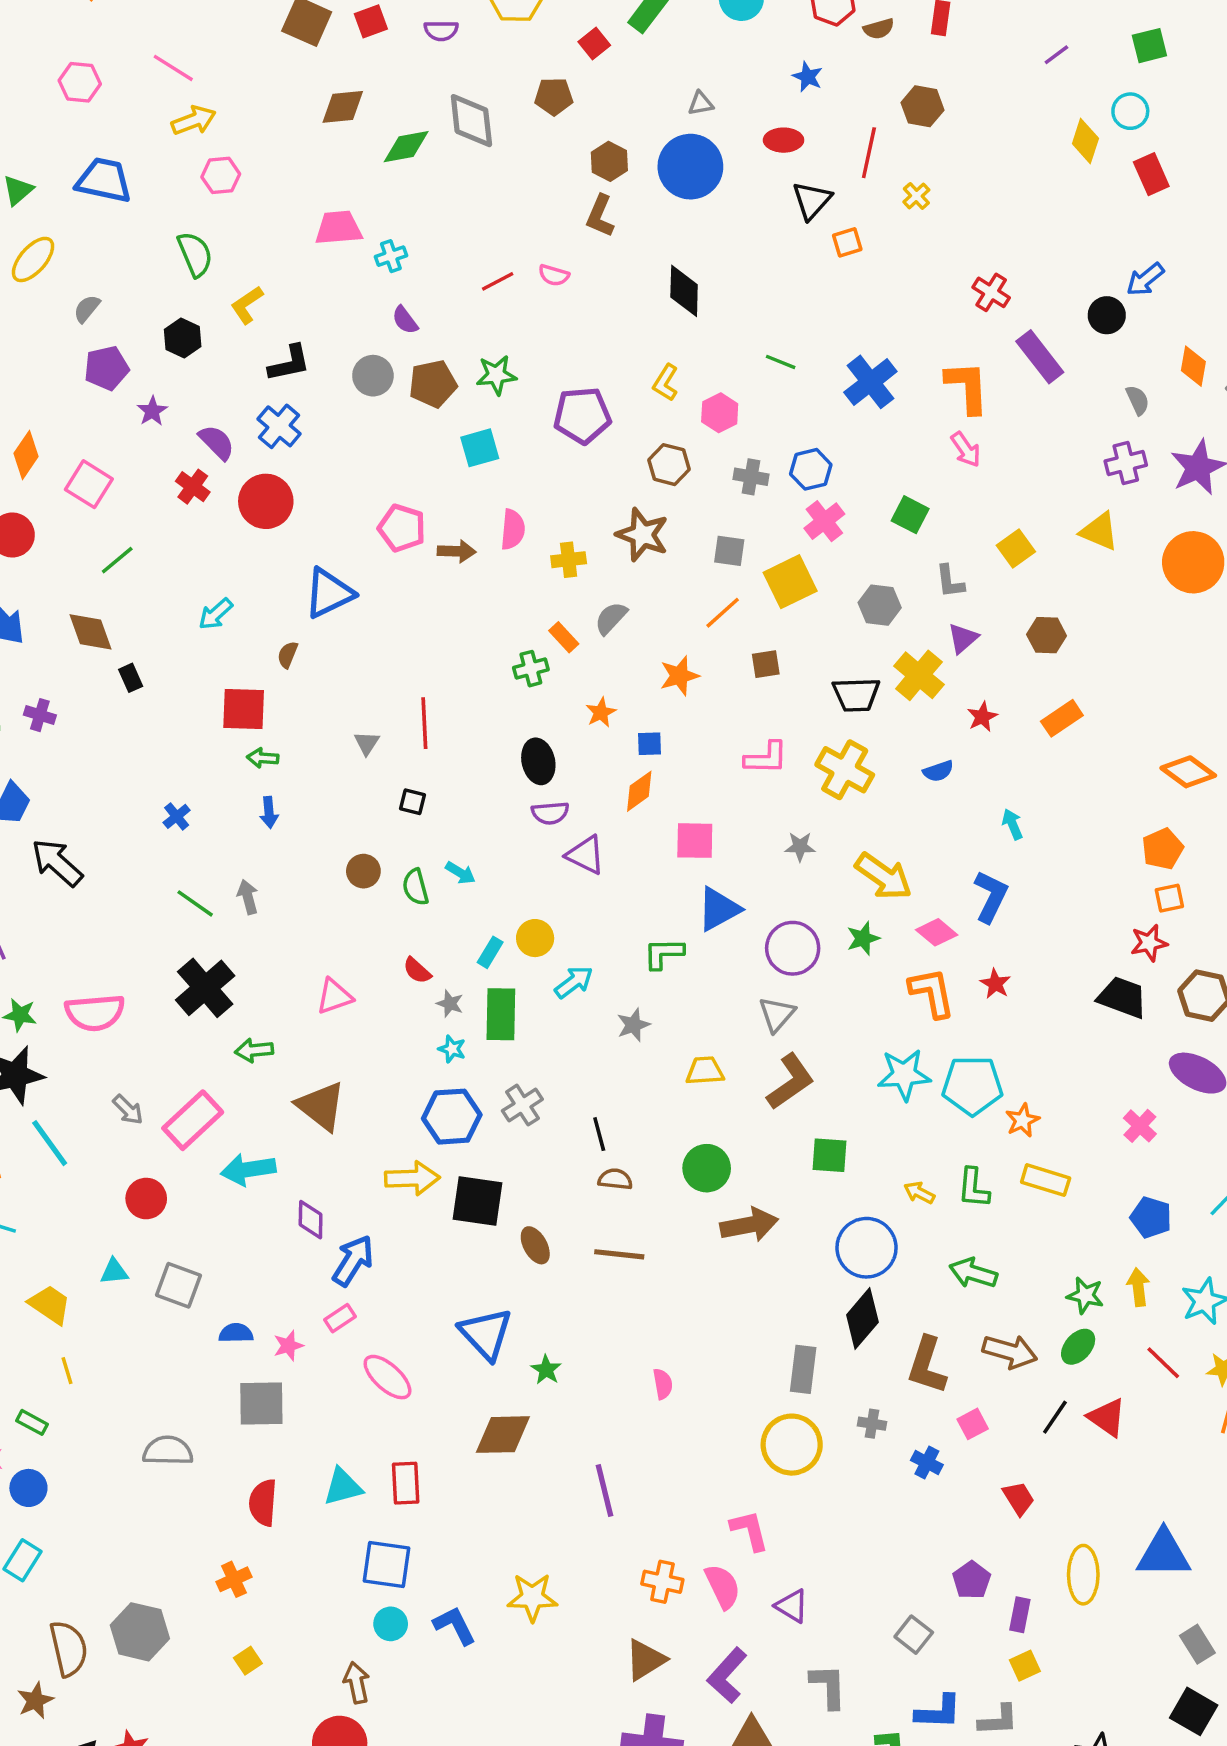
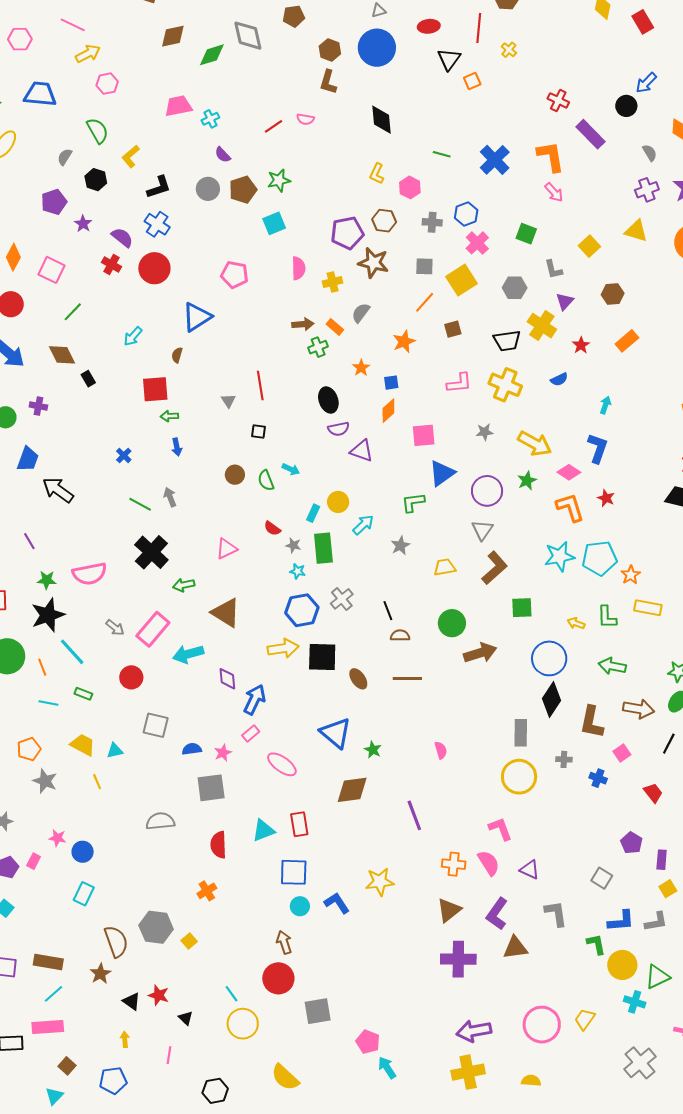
gray semicircle: (87, 309) -> (65, 157), moved
purple pentagon: (582, 415) -> (347, 233), moved
brown arrow: (457, 551) -> (303, 324), moved
cyan arrow: (1012, 824) -> (605, 405), turned 48
cyan triangle: (114, 1271) -> (115, 751), moved
green rectangle: (32, 1422) -> (83, 694), moved
yellow square: (248, 1661) -> (189, 941), moved

